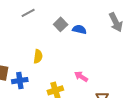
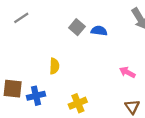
gray line: (28, 13) -> (21, 18), moved
pink arrow: (81, 77) -> (127, 72), moved

